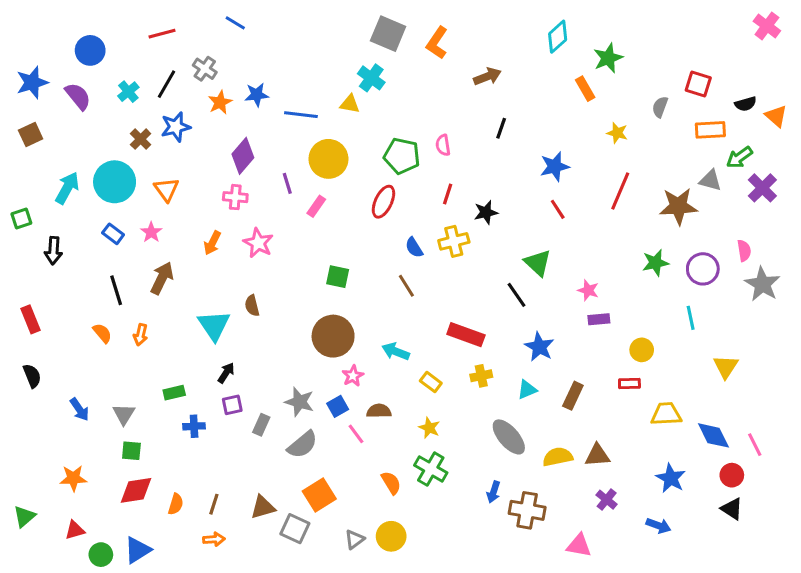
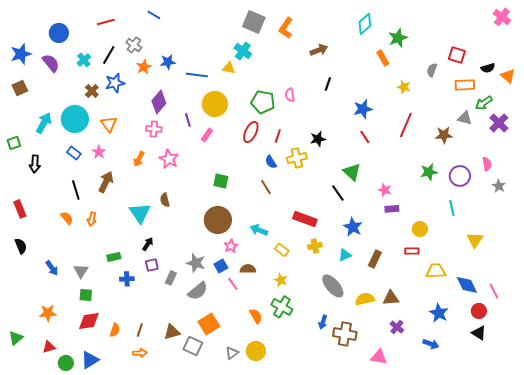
red line: (448, 194) -> (278, 136), moved
brown star: (678, 206) -> (444, 135), size x0.7
gray star: (762, 284) -> (499, 186), size x0.6

